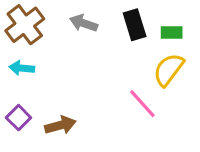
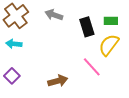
black rectangle: (135, 25) -> (87, 27), moved
brown arrow: (60, 125) -> (58, 81), moved

